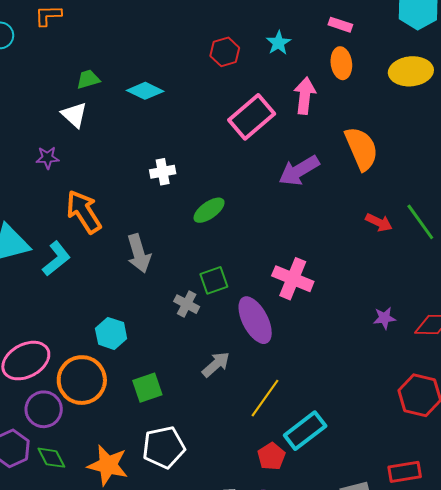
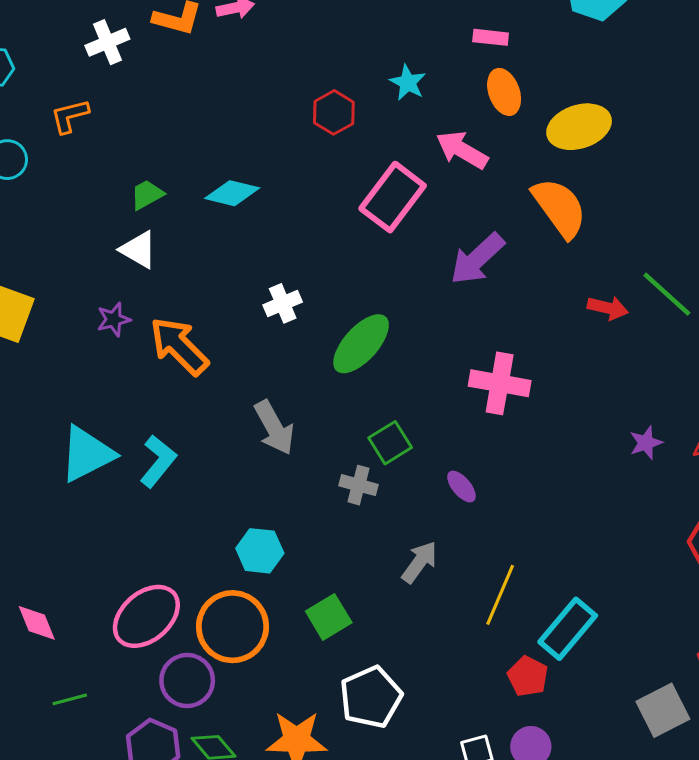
yellow ellipse: (411, 71) -> (579, 127), moved
pink arrow: (305, 96) -> (462, 150), turned -54
green ellipse: (209, 210) -> (361, 344), size x1.4
orange arrow: (84, 212) -> (179, 346), moved
pink cross: (293, 279) -> (500, 383), moved
purple ellipse: (255, 320) -> (461, 487), size x0.5

